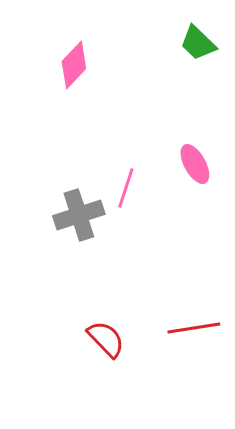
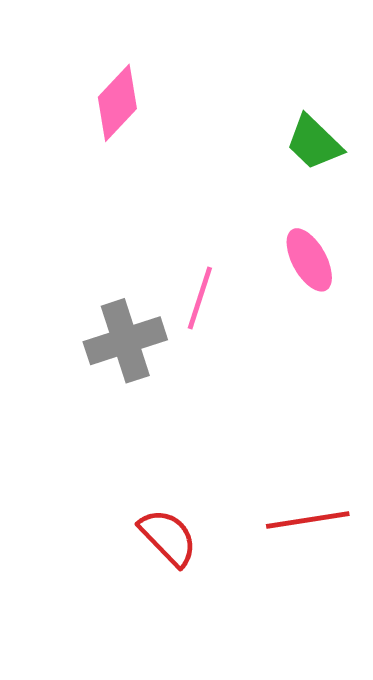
green trapezoid: (198, 43) -> (314, 143), moved

